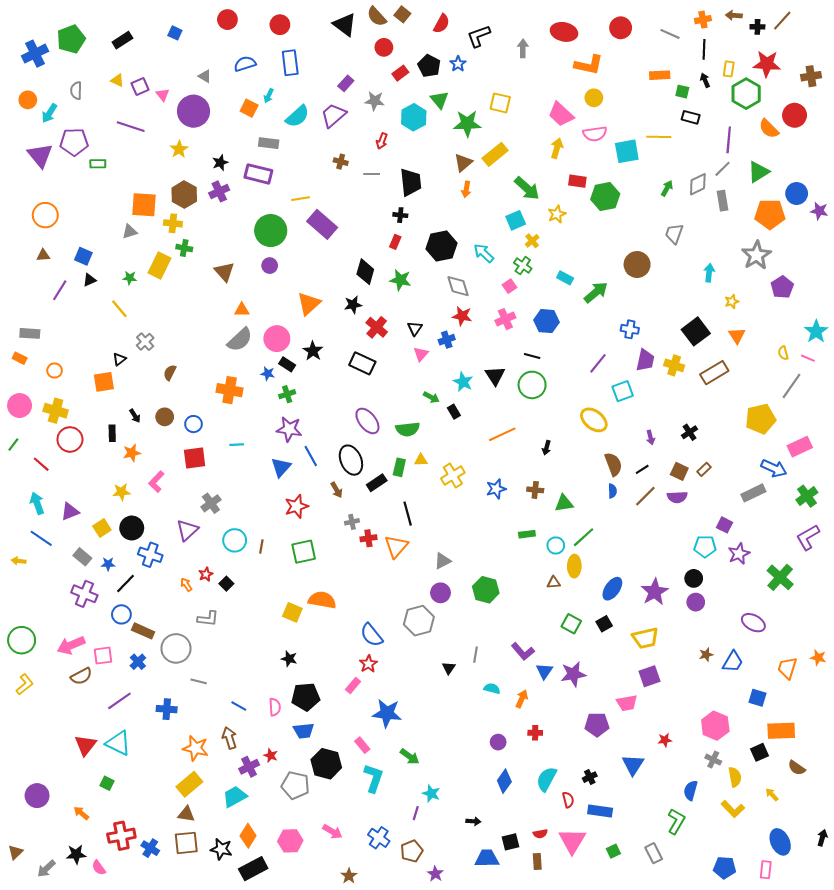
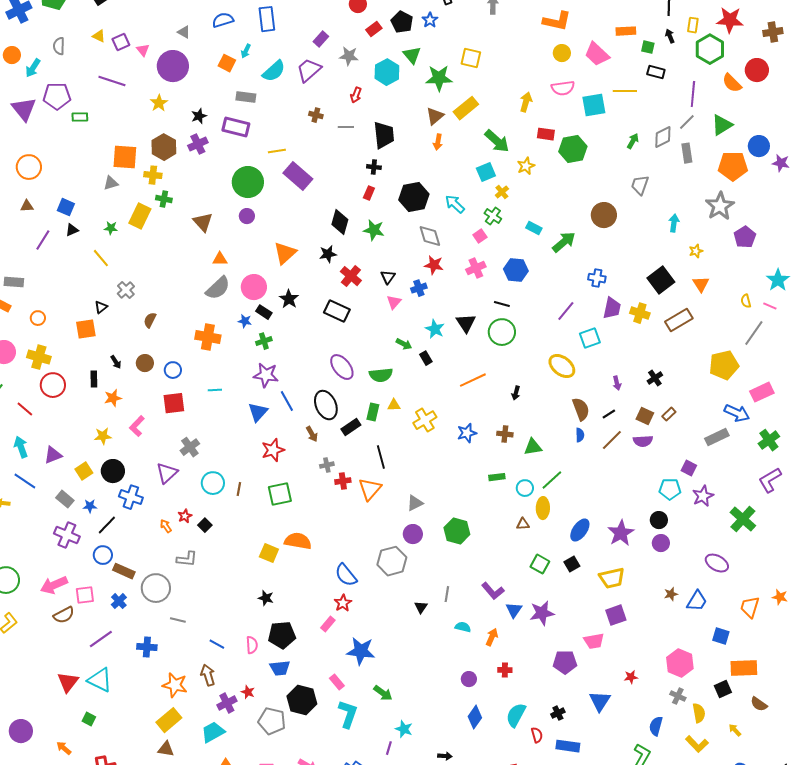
pink trapezoid: (561, 114) -> (597, 54), moved

